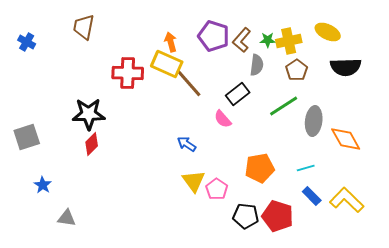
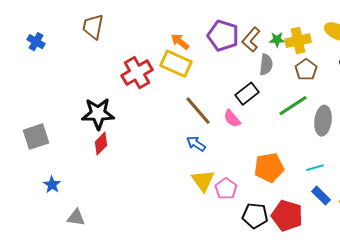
orange arrow: (171, 42) -> (180, 42), turned -36
red cross: (128, 73) -> (137, 73), turned -32
brown line: (189, 83) -> (198, 111), moved

